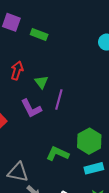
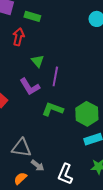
red arrow: (17, 71) -> (18, 37), moved
green L-shape: (58, 154) -> (53, 109), moved

